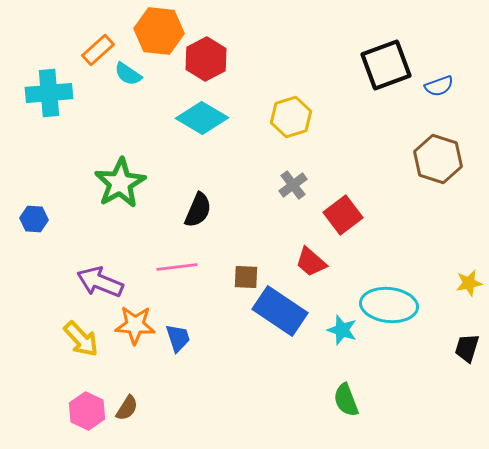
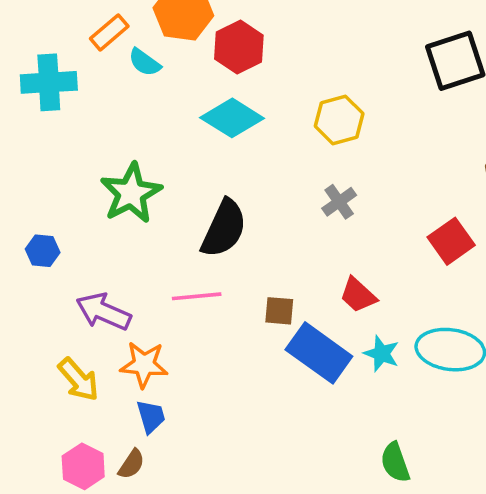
black semicircle: (198, 210) -> (224, 228), size x1.4
red square: (343, 215) -> (451, 241), moved
blue hexagon: (34, 219) -> (43, 251), moved
cyan star: (342, 330) -> (382, 354), moved
blue trapezoid: (178, 338) -> (151, 417), moved

